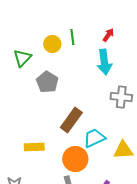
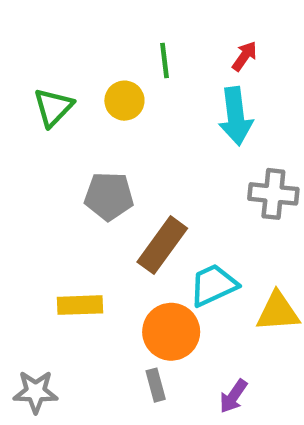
yellow circle: (52, 44) -> (124, 101), moved
gray pentagon: (47, 82) -> (109, 196), moved, turned -30

